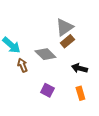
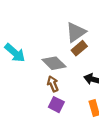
brown arrow: (22, 65) -> (53, 84), moved

